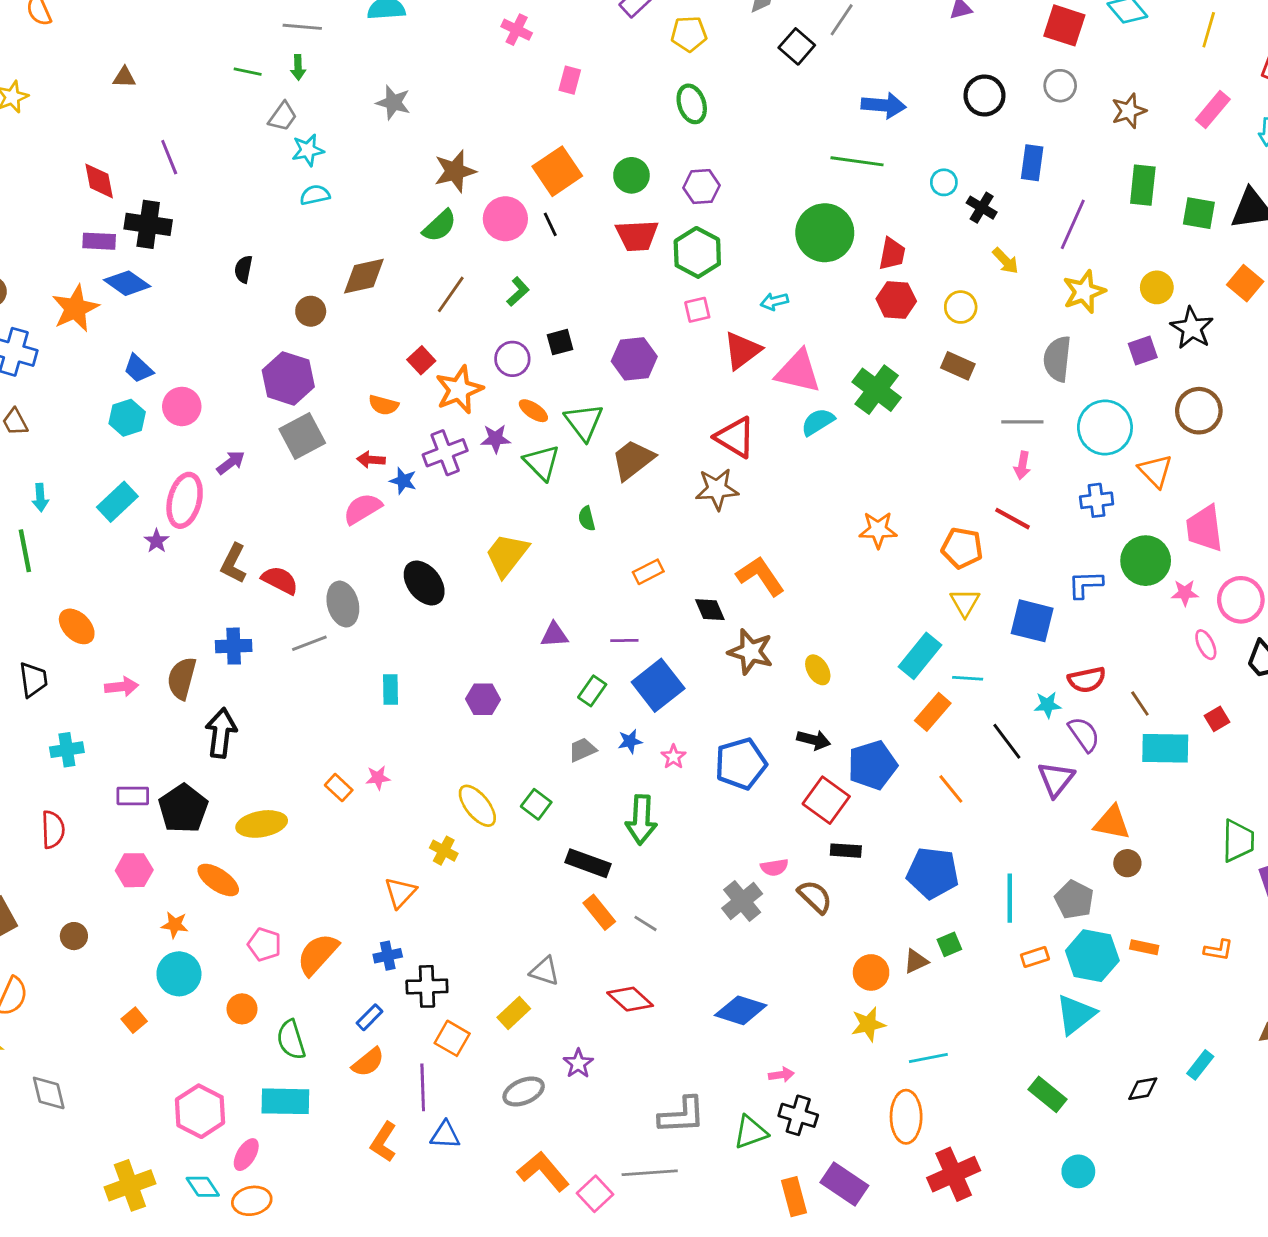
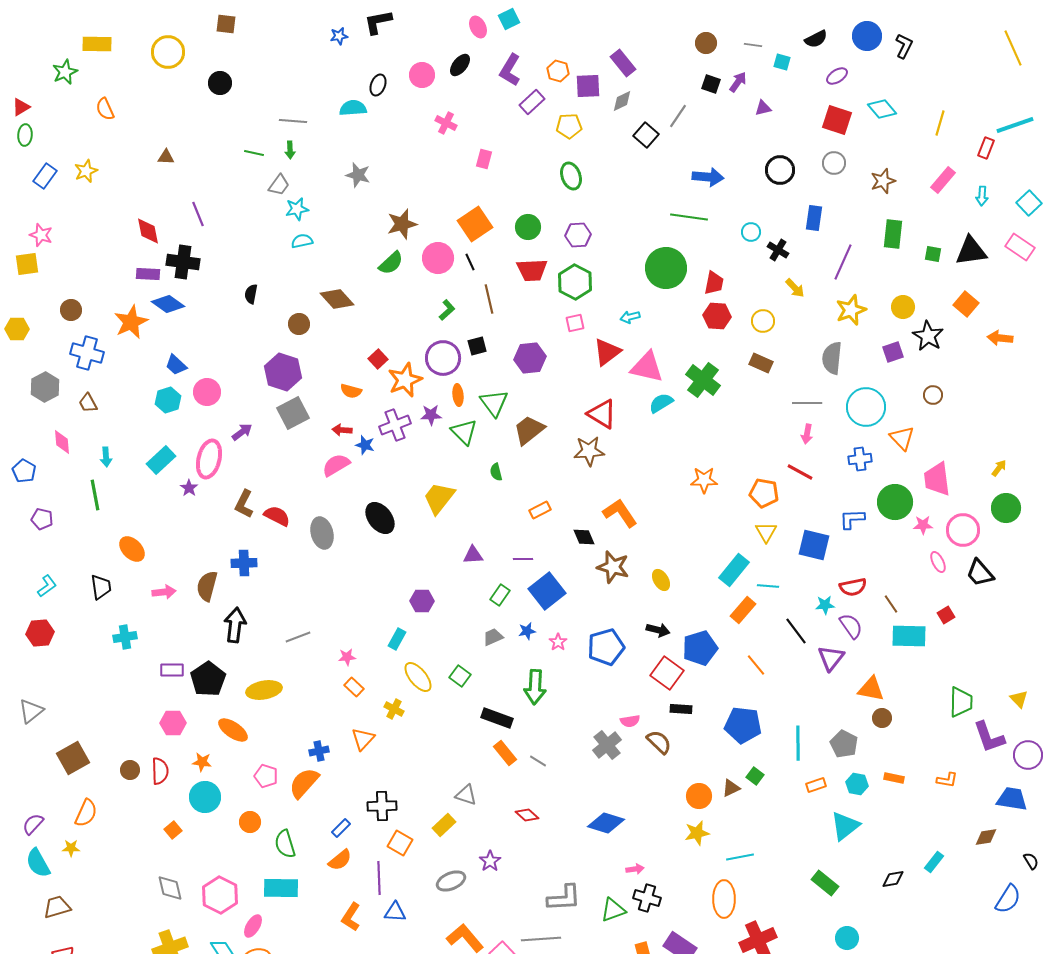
green square: (1199, 213) -> (933, 254), size x0.7
brown diamond: (364, 276) -> (337, 299), turned 60
brown line: (451, 294) -> (489, 299), moved, turned -48
purple circle: (512, 359) -> (443, 358), size x1.4
orange ellipse: (533, 411) -> (458, 395), turned 50
brown circle: (1199, 411) -> (933, 395), size x0.6
gray line: (309, 643) -> (298, 637), moved
cyan rectangle: (391, 689) -> (397, 639), moved, turned 30
orange rectangle: (339, 788) -> (354, 687), moved
red semicircle: (53, 830) -> (160, 771), moved
green square: (949, 944) -> (755, 776), turned -30
blue cross: (388, 956) -> (319, 751), moved
cyan hexagon: (1092, 956) -> (857, 784), size x0.6
red diamond: (630, 999) -> (527, 815), size x0.7
gray diamond: (49, 1093) -> (170, 888), moved

